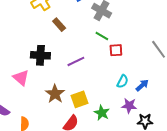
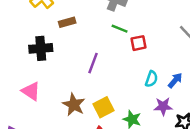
brown rectangle: (59, 25) -> (67, 22), turned -56
black cross: (40, 55) -> (41, 48), moved
purple line: (76, 61) -> (93, 63), turned -36

